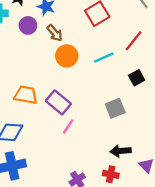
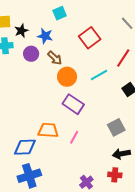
orange trapezoid: (26, 95) -> (48, 130), moved
purple rectangle: (58, 102) -> (73, 104), moved
gray square: (115, 108) -> (116, 127), moved

